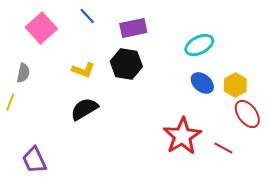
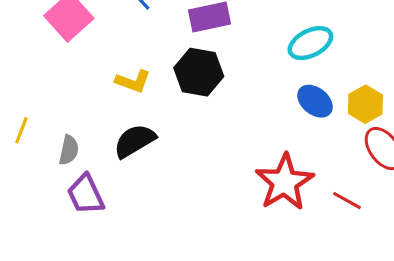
gray semicircle: (23, 73) -> (69, 150), moved
purple trapezoid: (34, 160) -> (86, 194), moved

